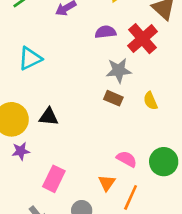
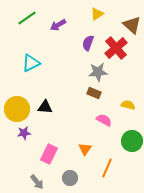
purple semicircle: (105, 32) -> (88, 43), turned -63
yellow semicircle: (150, 101) -> (128, 105), moved, turned 128
pink semicircle: (127, 159) -> (104, 120), moved
orange triangle: (107, 183) -> (85, 149), moved

